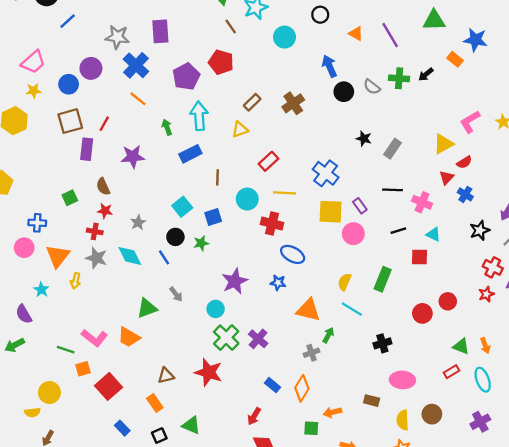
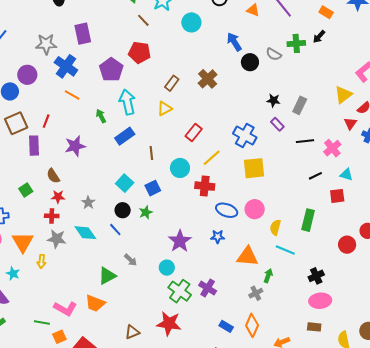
orange rectangle: (455, 59) -> (326, 12), moved
yellow line: (285, 193) -> (212, 158), turned -36
pink cross: (422, 202) -> (332, 148), turned 36
purple rectangle: (360, 206) -> (277, 124), moved
pink circle: (353, 234) -> (255, 209), moved
pink ellipse: (402, 380) -> (320, 301), moved

